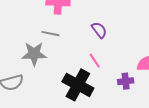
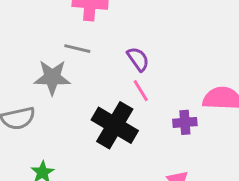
purple semicircle: (99, 30) -> (138, 59), moved

